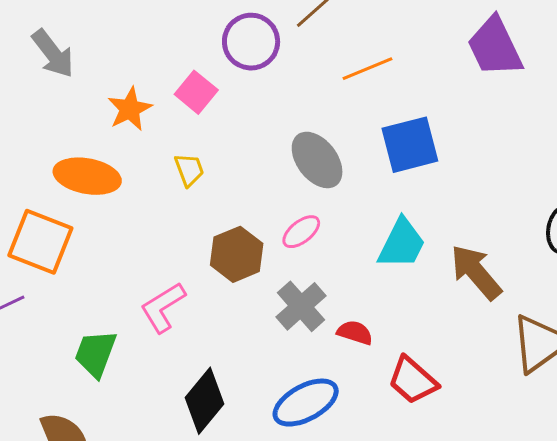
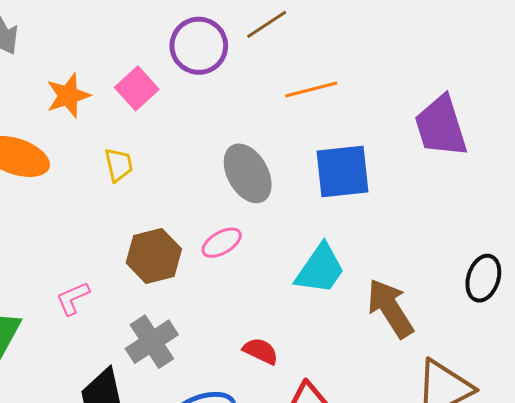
purple trapezoid: (495, 47) -> (441, 126), moved
gray cross: (301, 306) -> (152, 342), moved
pink L-shape: (163, 307) -> (73, 298), size x0.7

